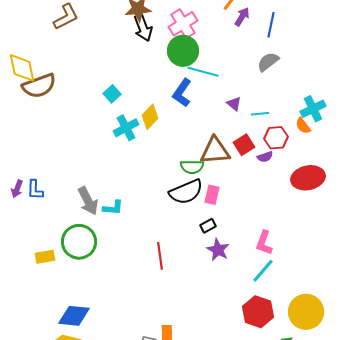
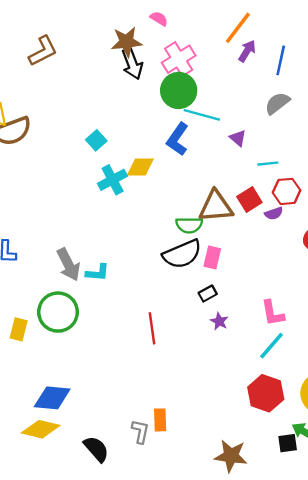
purple triangle: (234, 104) -> (238, 138), moved
yellow diamond: (150, 117) -> (140, 167), turned 45
pink L-shape: (264, 243) -> (273, 313), turned -30
purple star: (218, 250) -> (219, 321), size x0.7
yellow rectangle: (45, 257) -> (19, 329), turned -66

